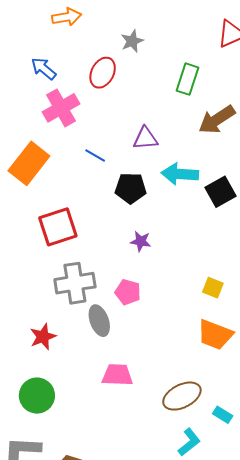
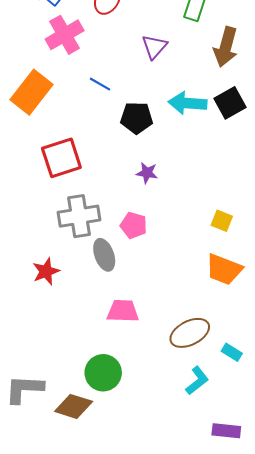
brown arrow: (217, 120) -> (226, 47), turned -42
purple triangle: (145, 138) -> (154, 47), moved, turned -44
black square: (221, 192) -> (230, 103), moved
green circle: (37, 396) -> (103, 373), moved

